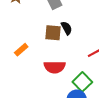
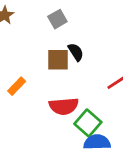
green square: (82, 82) -> (88, 123), moved

